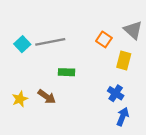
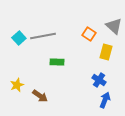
brown arrow: (47, 97) -> (40, 96), moved

